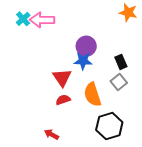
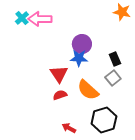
orange semicircle: (92, 95) -> (88, 90), turned -30
red arrow: (51, 134) -> (69, 128), moved

